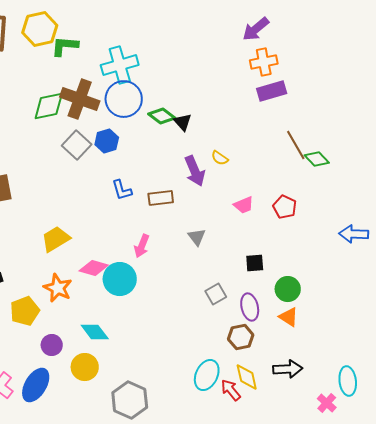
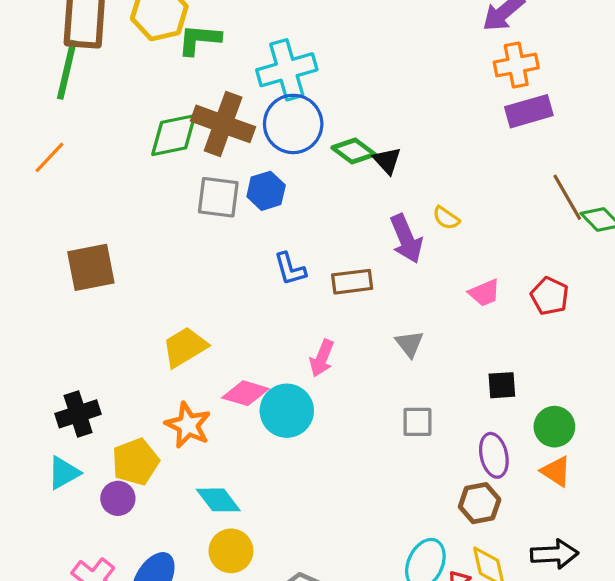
gray square: (77, 145) -> (218, 197), turned -36
gray square: (216, 294) -> (417, 422), moved, turned 30
cyan diamond: (95, 332) -> (218, 500), moved
purple circle: (52, 345) -> (118, 498), moved

